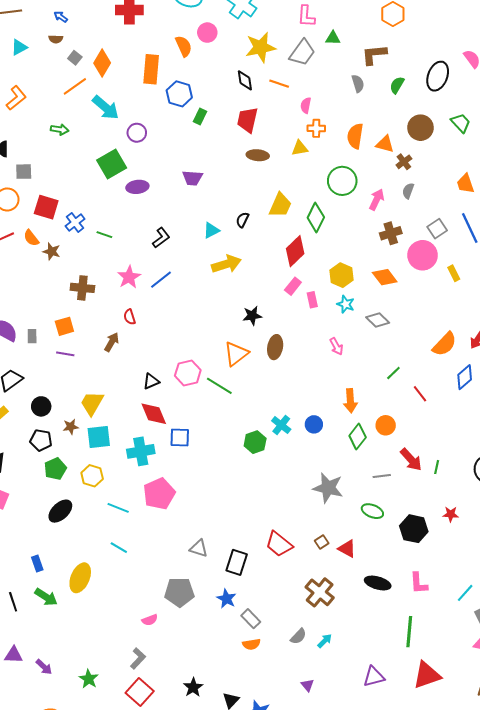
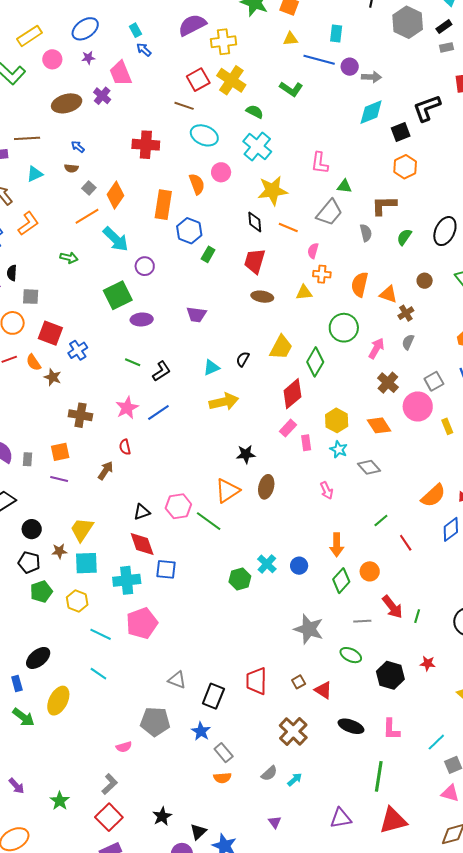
gray trapezoid: (302, 53) -> (329, 212), moved
brown circle: (420, 128) -> (425, 281), size x0.6
brown cross: (391, 233) -> (388, 383), turned -35
green line: (104, 235) -> (133, 362), moved
black ellipse: (60, 511) -> (38, 658), moved
red trapezoid: (279, 544) -> (256, 681), turned 48

